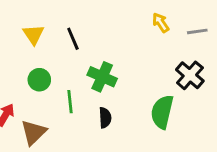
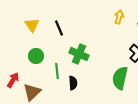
yellow arrow: (161, 23) -> (119, 17), turned 48
black semicircle: (105, 118) -> (73, 83), moved

